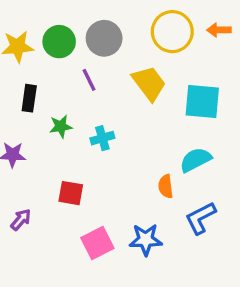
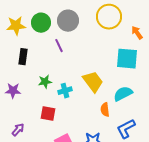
orange arrow: (219, 30) -> (137, 33), moved, turned 56
yellow trapezoid: (149, 83) -> (93, 82), moved
green star: (61, 126) -> (45, 82), moved
cyan cross: (102, 138) -> (65, 91), moved

